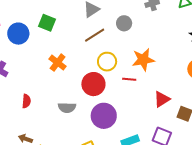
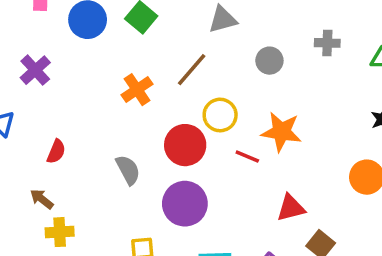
brown line: (95, 35) -> (192, 70), moved, turned -35
red semicircle: (26, 101) -> (56, 152), moved
gray semicircle: (67, 108) -> (128, 170), turned -138

